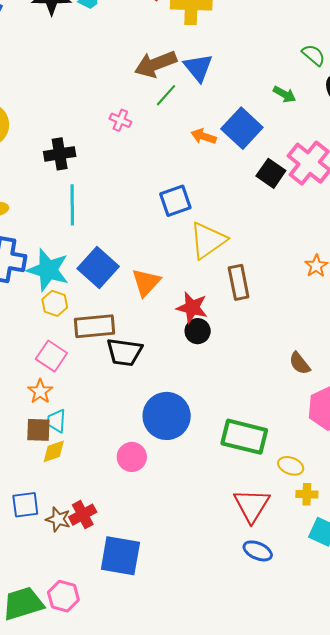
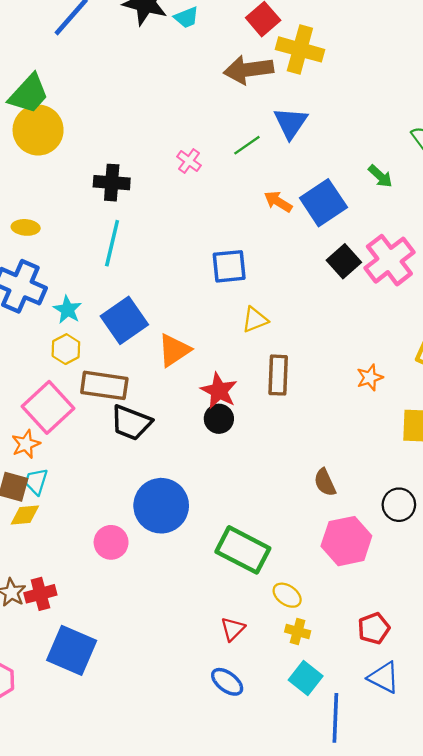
brown arrow: (156, 64) -> (248, 70), moved
yellow triangle: (208, 240) -> (255, 320), size x0.6
cyan star: (48, 270) -> (67, 310), size x0.6
pink square: (51, 356) -> (48, 407), size x1.4
red triangle: (252, 505) -> (233, 629), size x0.6

